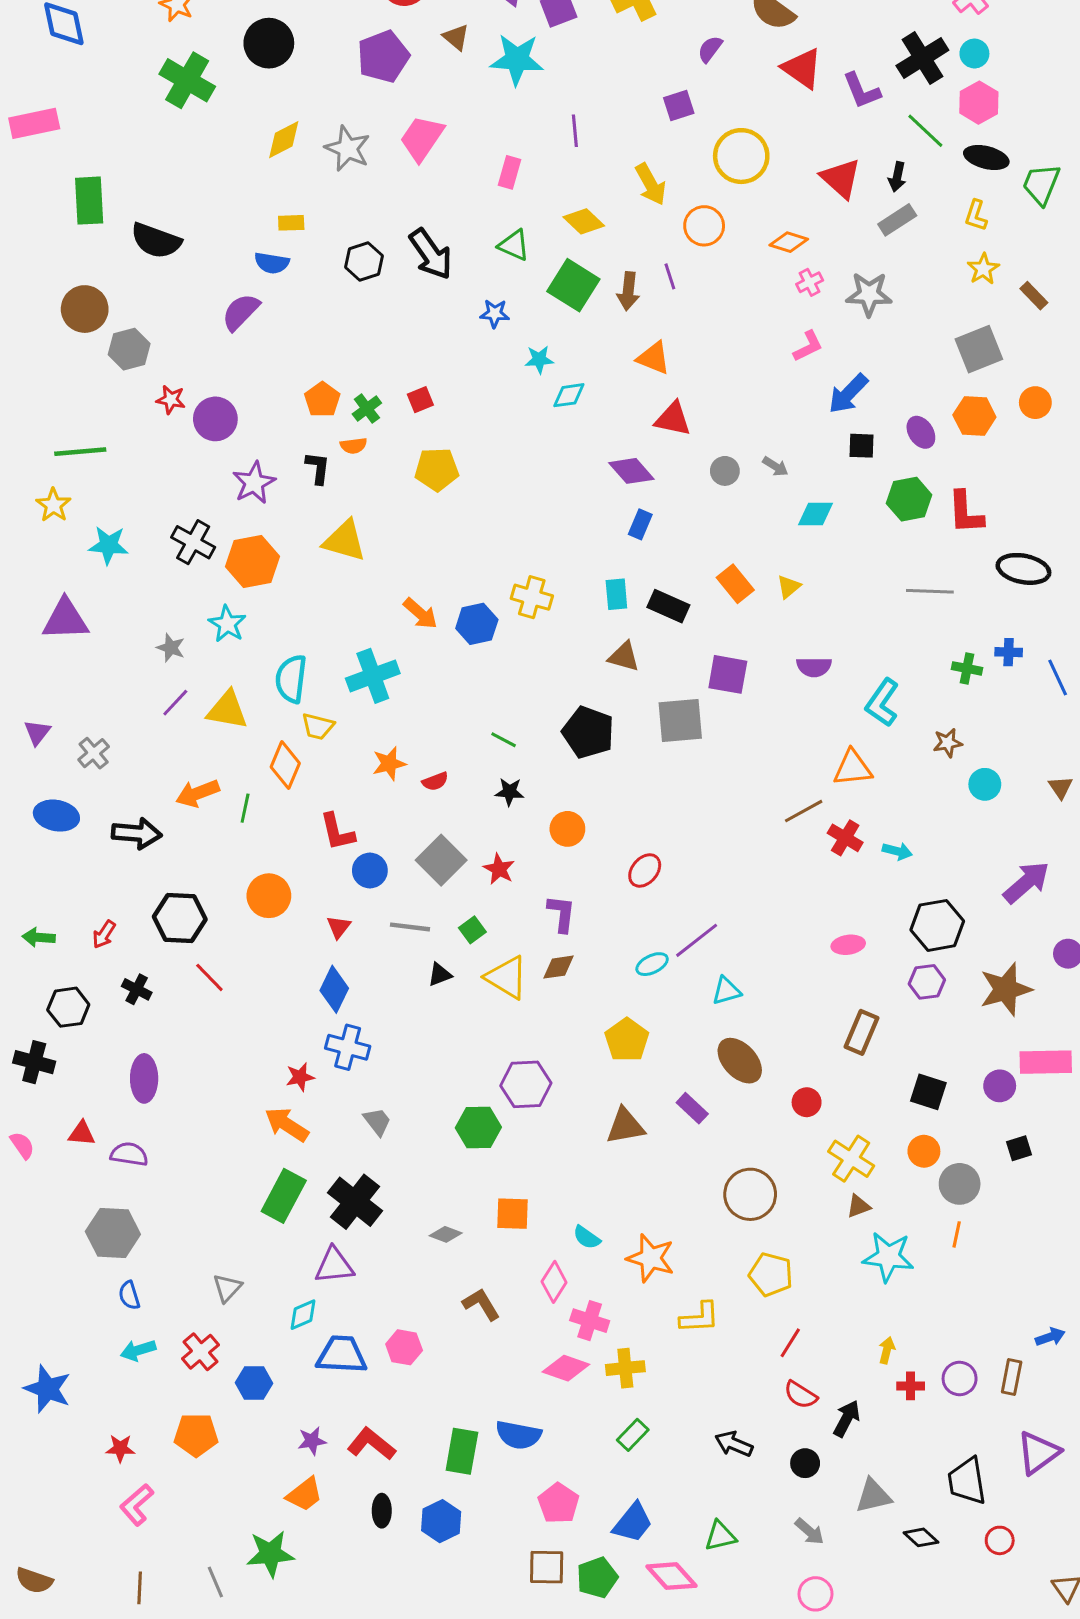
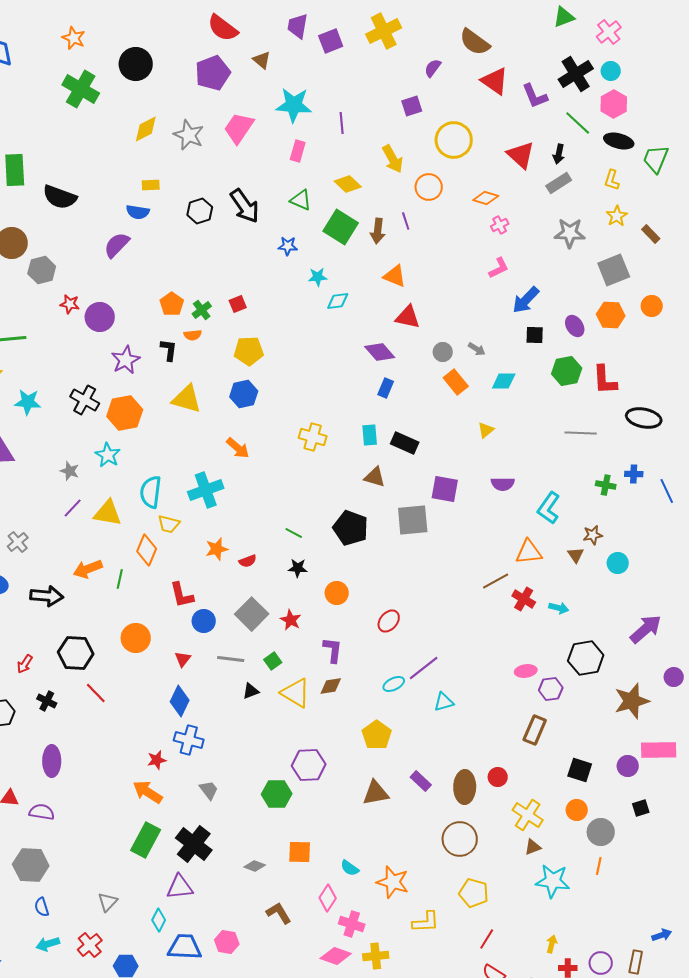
cyan star: (517, 59) -> (294, 105), moved
gray star: (869, 294) -> (570, 233), moved
orange rectangle: (735, 584) -> (456, 382), moved
blue hexagon: (477, 624) -> (244, 394), moved
brown triangle: (1061, 787) -> (576, 555), moved
purple hexagon: (927, 982) -> (551, 689), moved
brown ellipse: (740, 1061) -> (465, 787), moved, turned 44
cyan diamond: (303, 1315) -> (159, 920), turned -40

